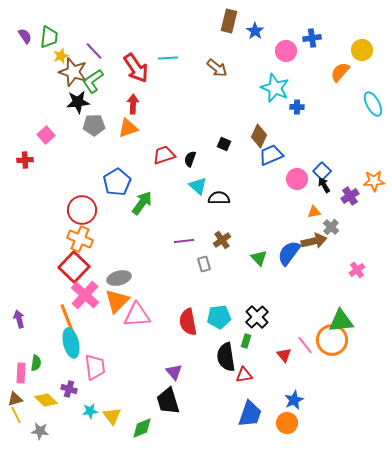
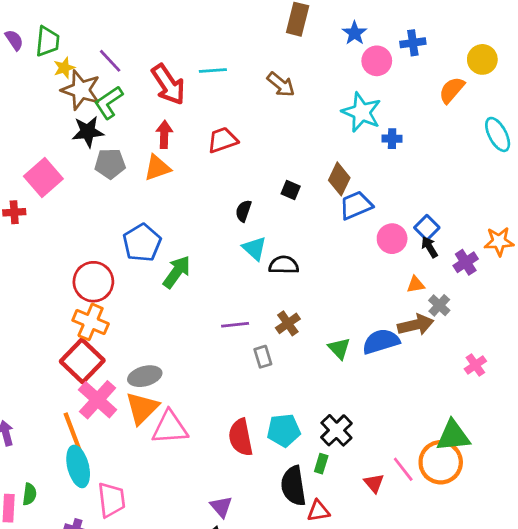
blue star: (255, 31) -> (355, 33), moved
pink square: (46, 135) -> (43, 178), size x1.5
red trapezoid: (164, 155) -> (223, 140), moved
blue semicircle: (289, 253) -> (381, 341), turned 36

